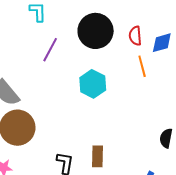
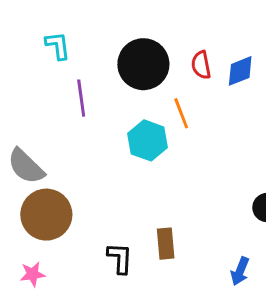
purple line: (50, 50) -> (81, 98), turned -30
orange line: (142, 66) -> (181, 113), moved

